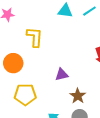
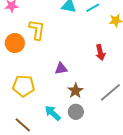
orange circle: (13, 63) -> (15, 43), moved

